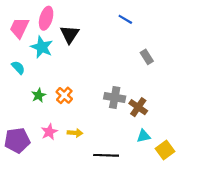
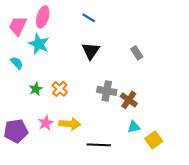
blue line: (125, 19) -> (89, 18), moved
black triangle: (70, 34) -> (91, 51), moved
yellow arrow: (75, 133) -> (70, 124), size x1.5

